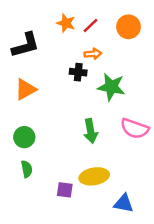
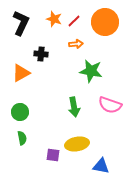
orange circle: (129, 27) -> (105, 22), size x1.4
black L-shape: (25, 45) -> (21, 23), moved, turned -50
black cross: (78, 72) -> (41, 54), moved

